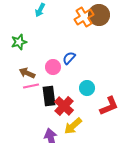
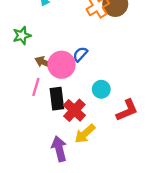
pink circle: (53, 67) -> (62, 65), size x1.5
brown arrow: (27, 73) -> (44, 62), moved
pink line: (31, 86) -> (36, 87), turned -63

